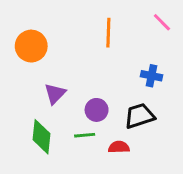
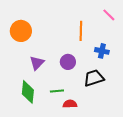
orange line: (108, 33) -> (81, 31), moved
purple circle: (97, 110) -> (68, 62), moved
red semicircle: (119, 147) -> (70, 104), moved

